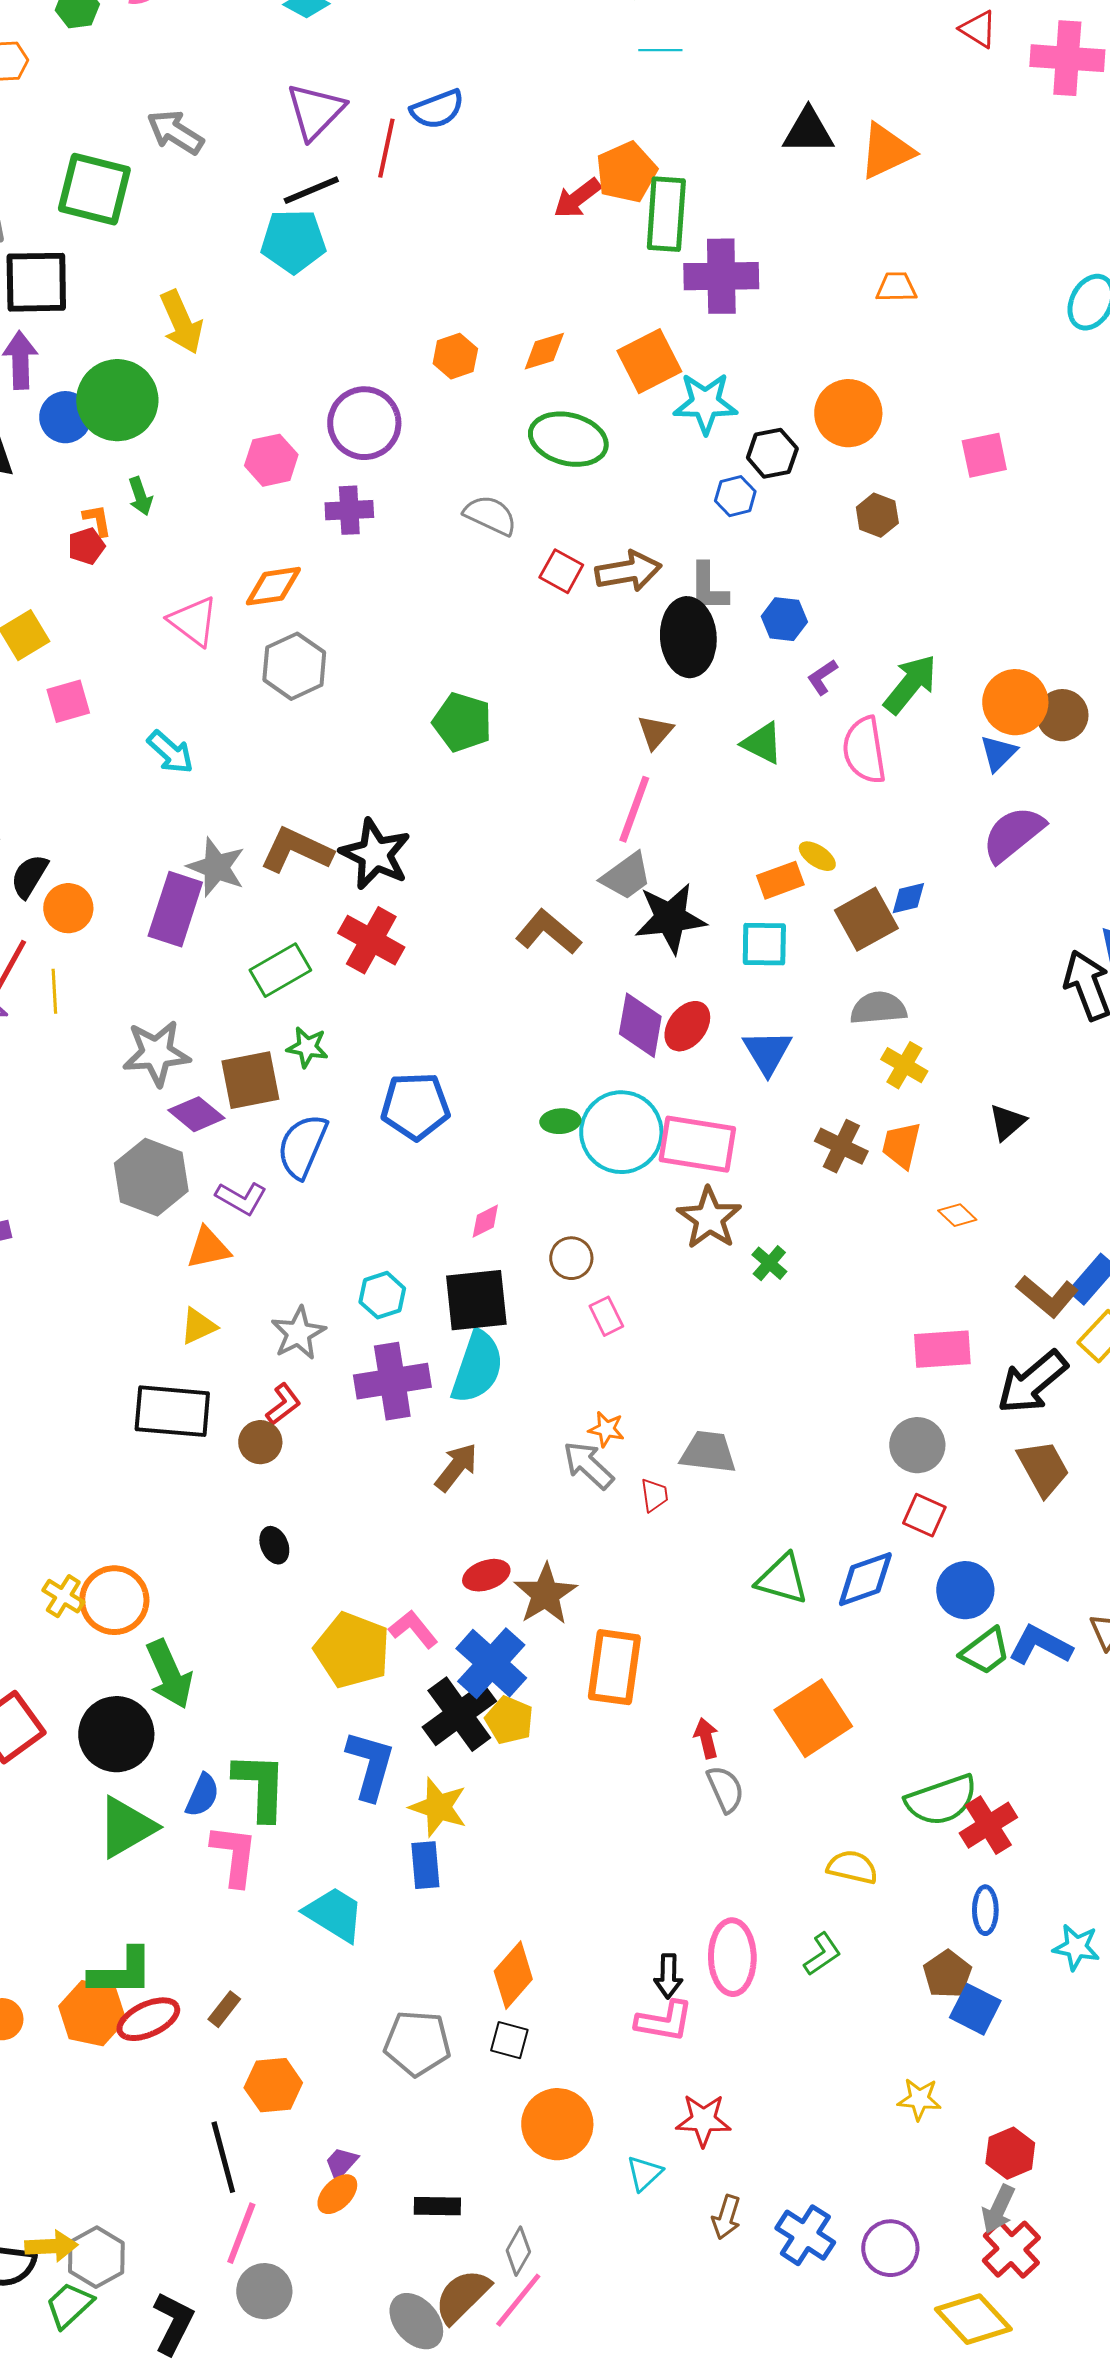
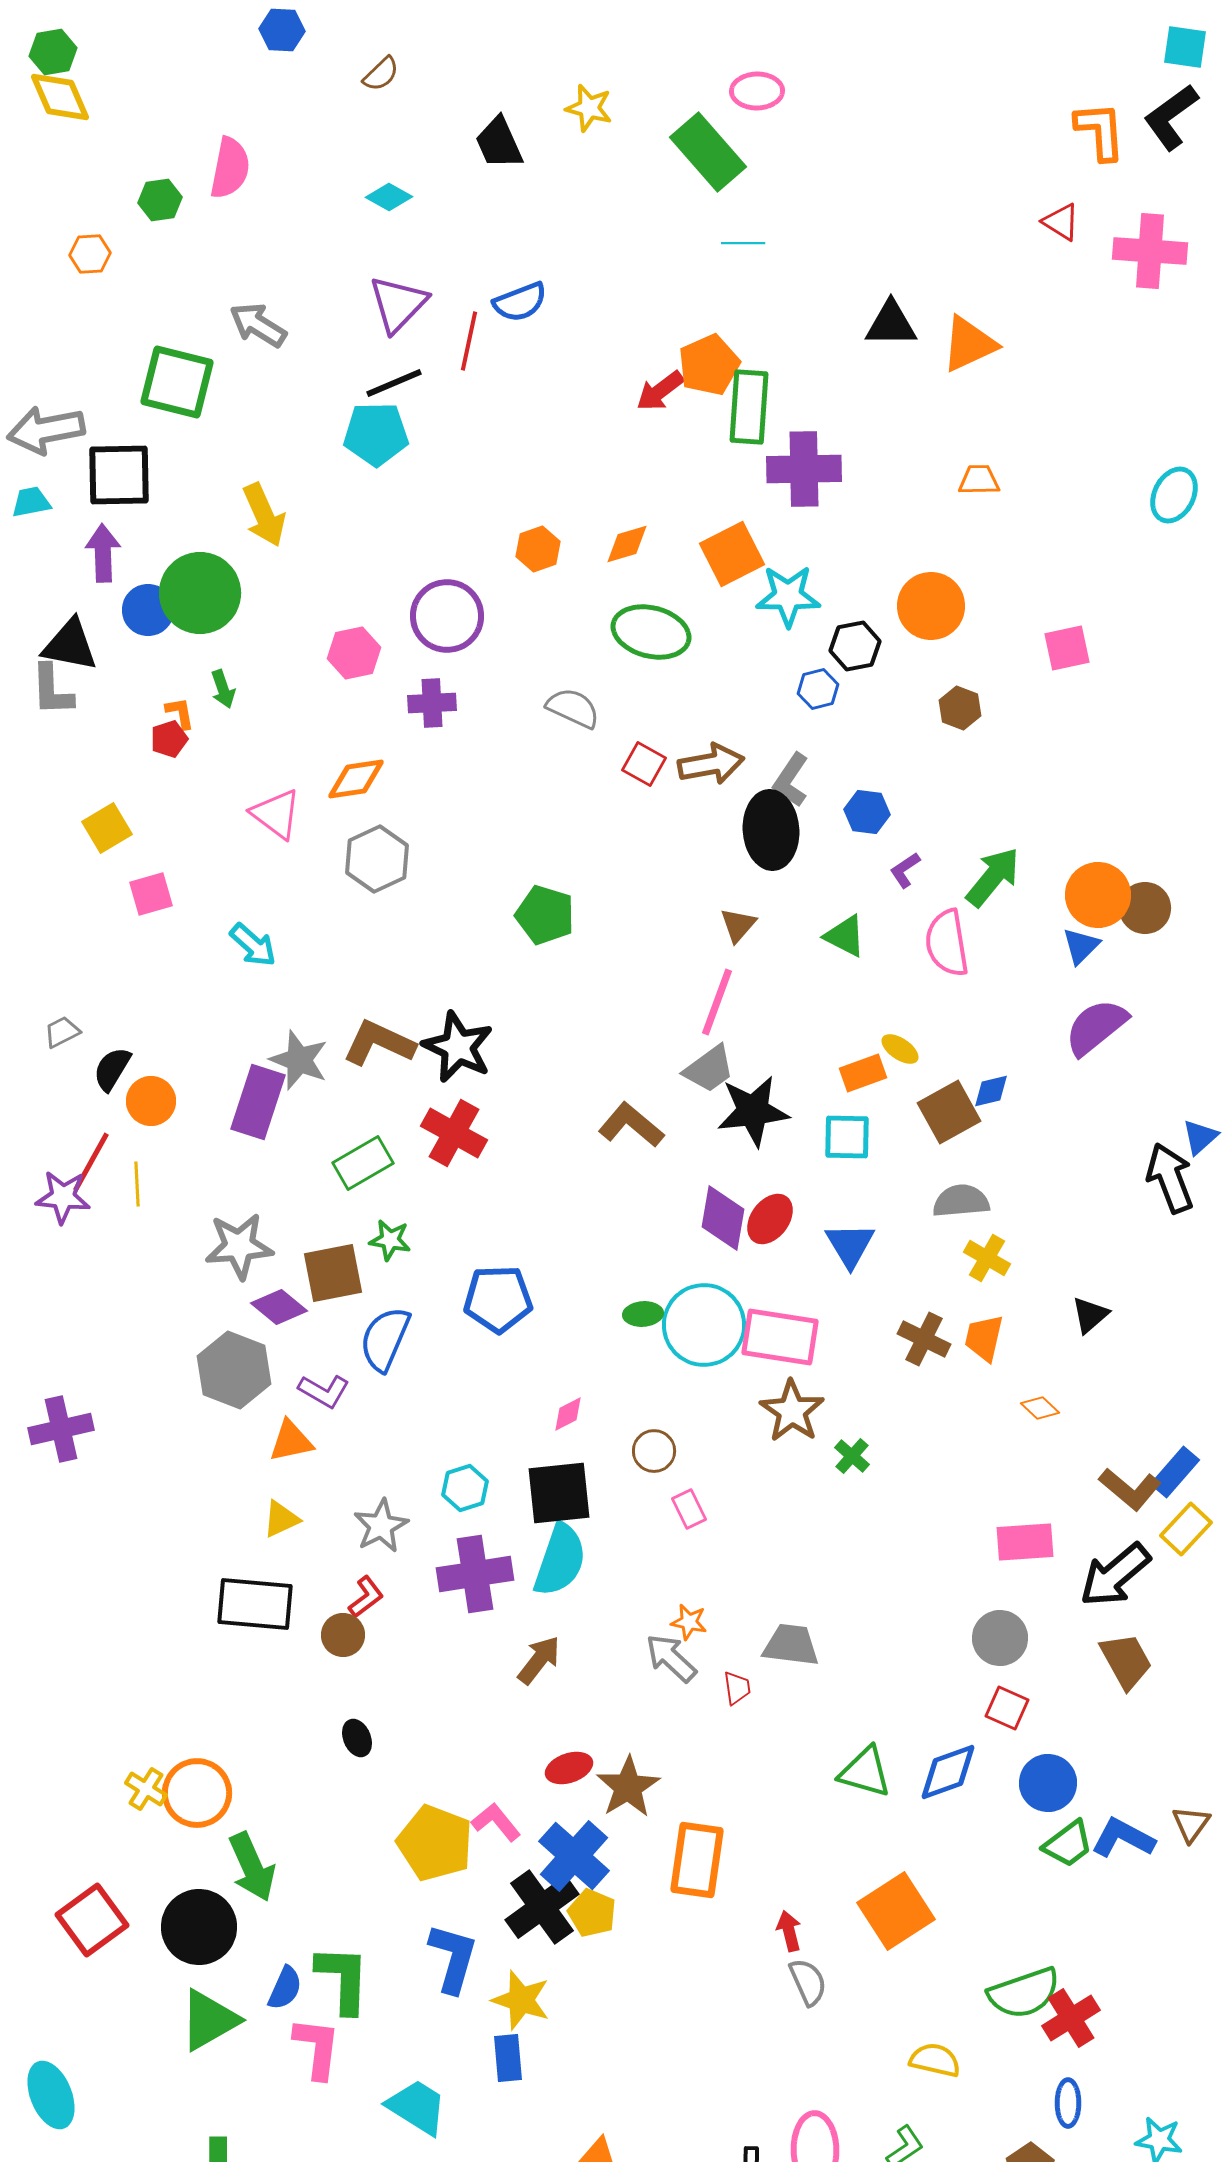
gray L-shape: (708, 587) -> (791, 780), turned 34

